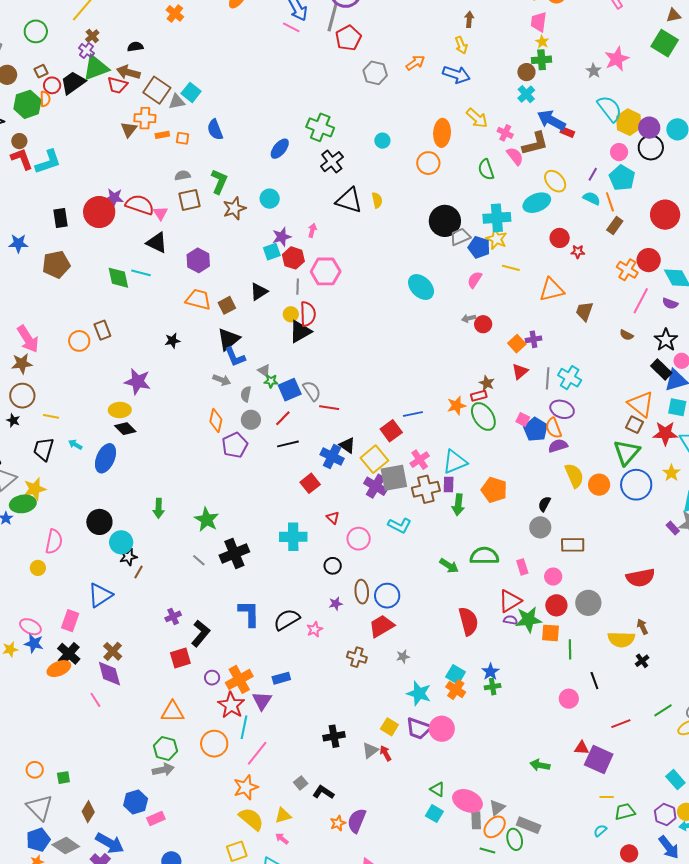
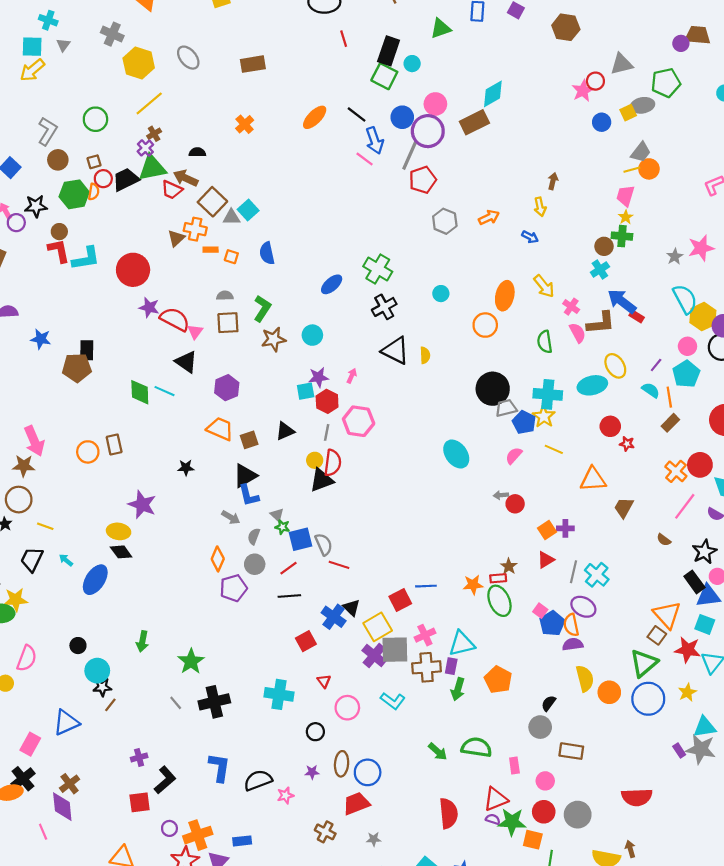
blue arrow: (456, 75) -> (530, 237), size x0.6
red circle: (99, 212) -> (133, 270), moved
black rectangle: (61, 218) -> (87, 350), moved
black circle: (99, 522) -> (78, 646), size x0.6

